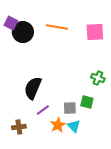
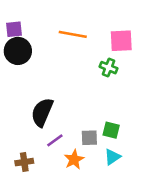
purple square: (11, 23) -> (14, 29), turned -32
black circle: (23, 32) -> (18, 51), moved
green cross: (98, 78) -> (109, 68), moved
cyan triangle: (74, 126) -> (112, 157), moved, turned 40

